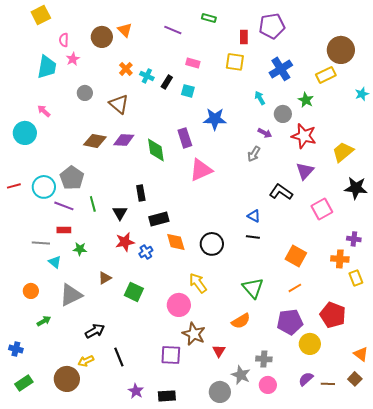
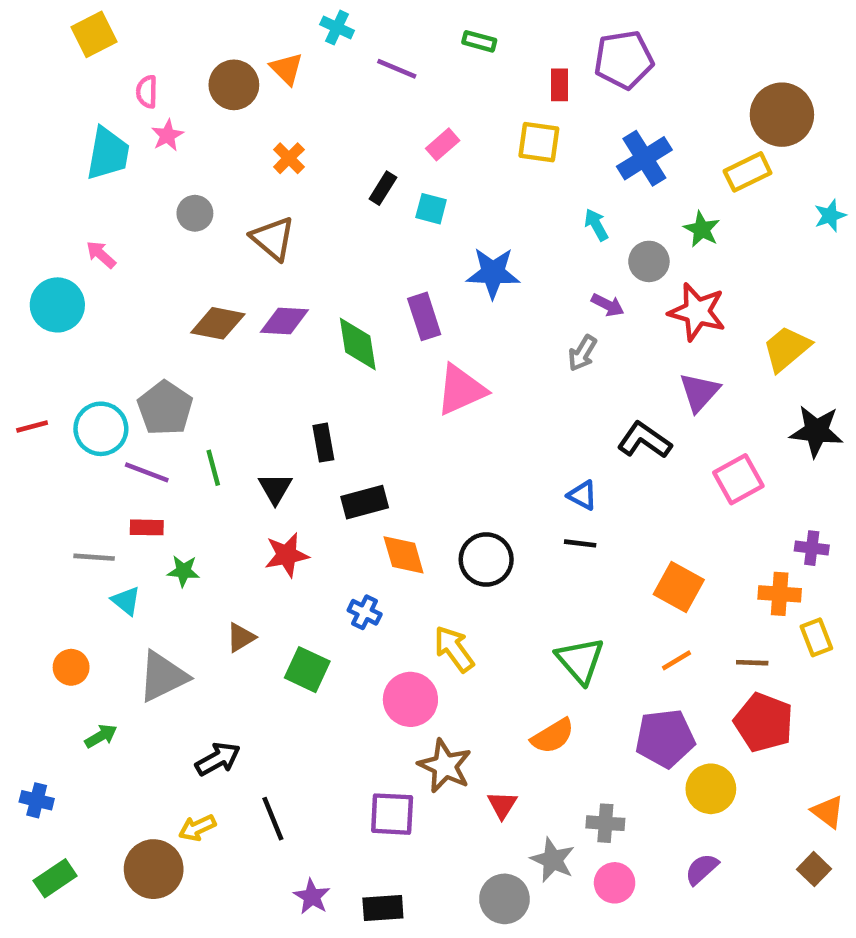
pink rectangle: (193, 63) -> (443, 144), turned -56
cyan cross: (147, 76) -> (337, 28), moved
blue cross: (146, 252) -> (365, 612), moved, turned -32
brown line: (328, 384) -> (752, 663), moved

